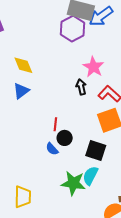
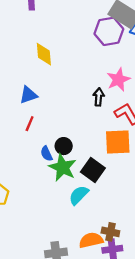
blue triangle: (21, 91) -> (28, 95), moved
red line: (55, 124) -> (30, 124), moved
green star: (73, 183) -> (63, 167), moved

